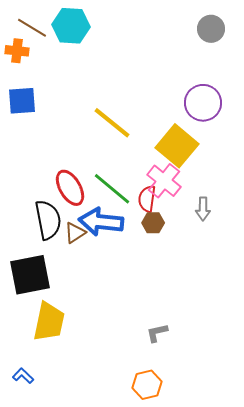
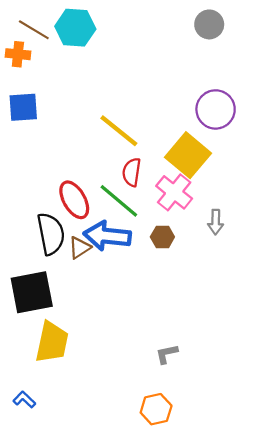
gray circle: (211, 29) -> (209, 24), moved
red semicircle: (147, 199) -> (132, 172), moved

